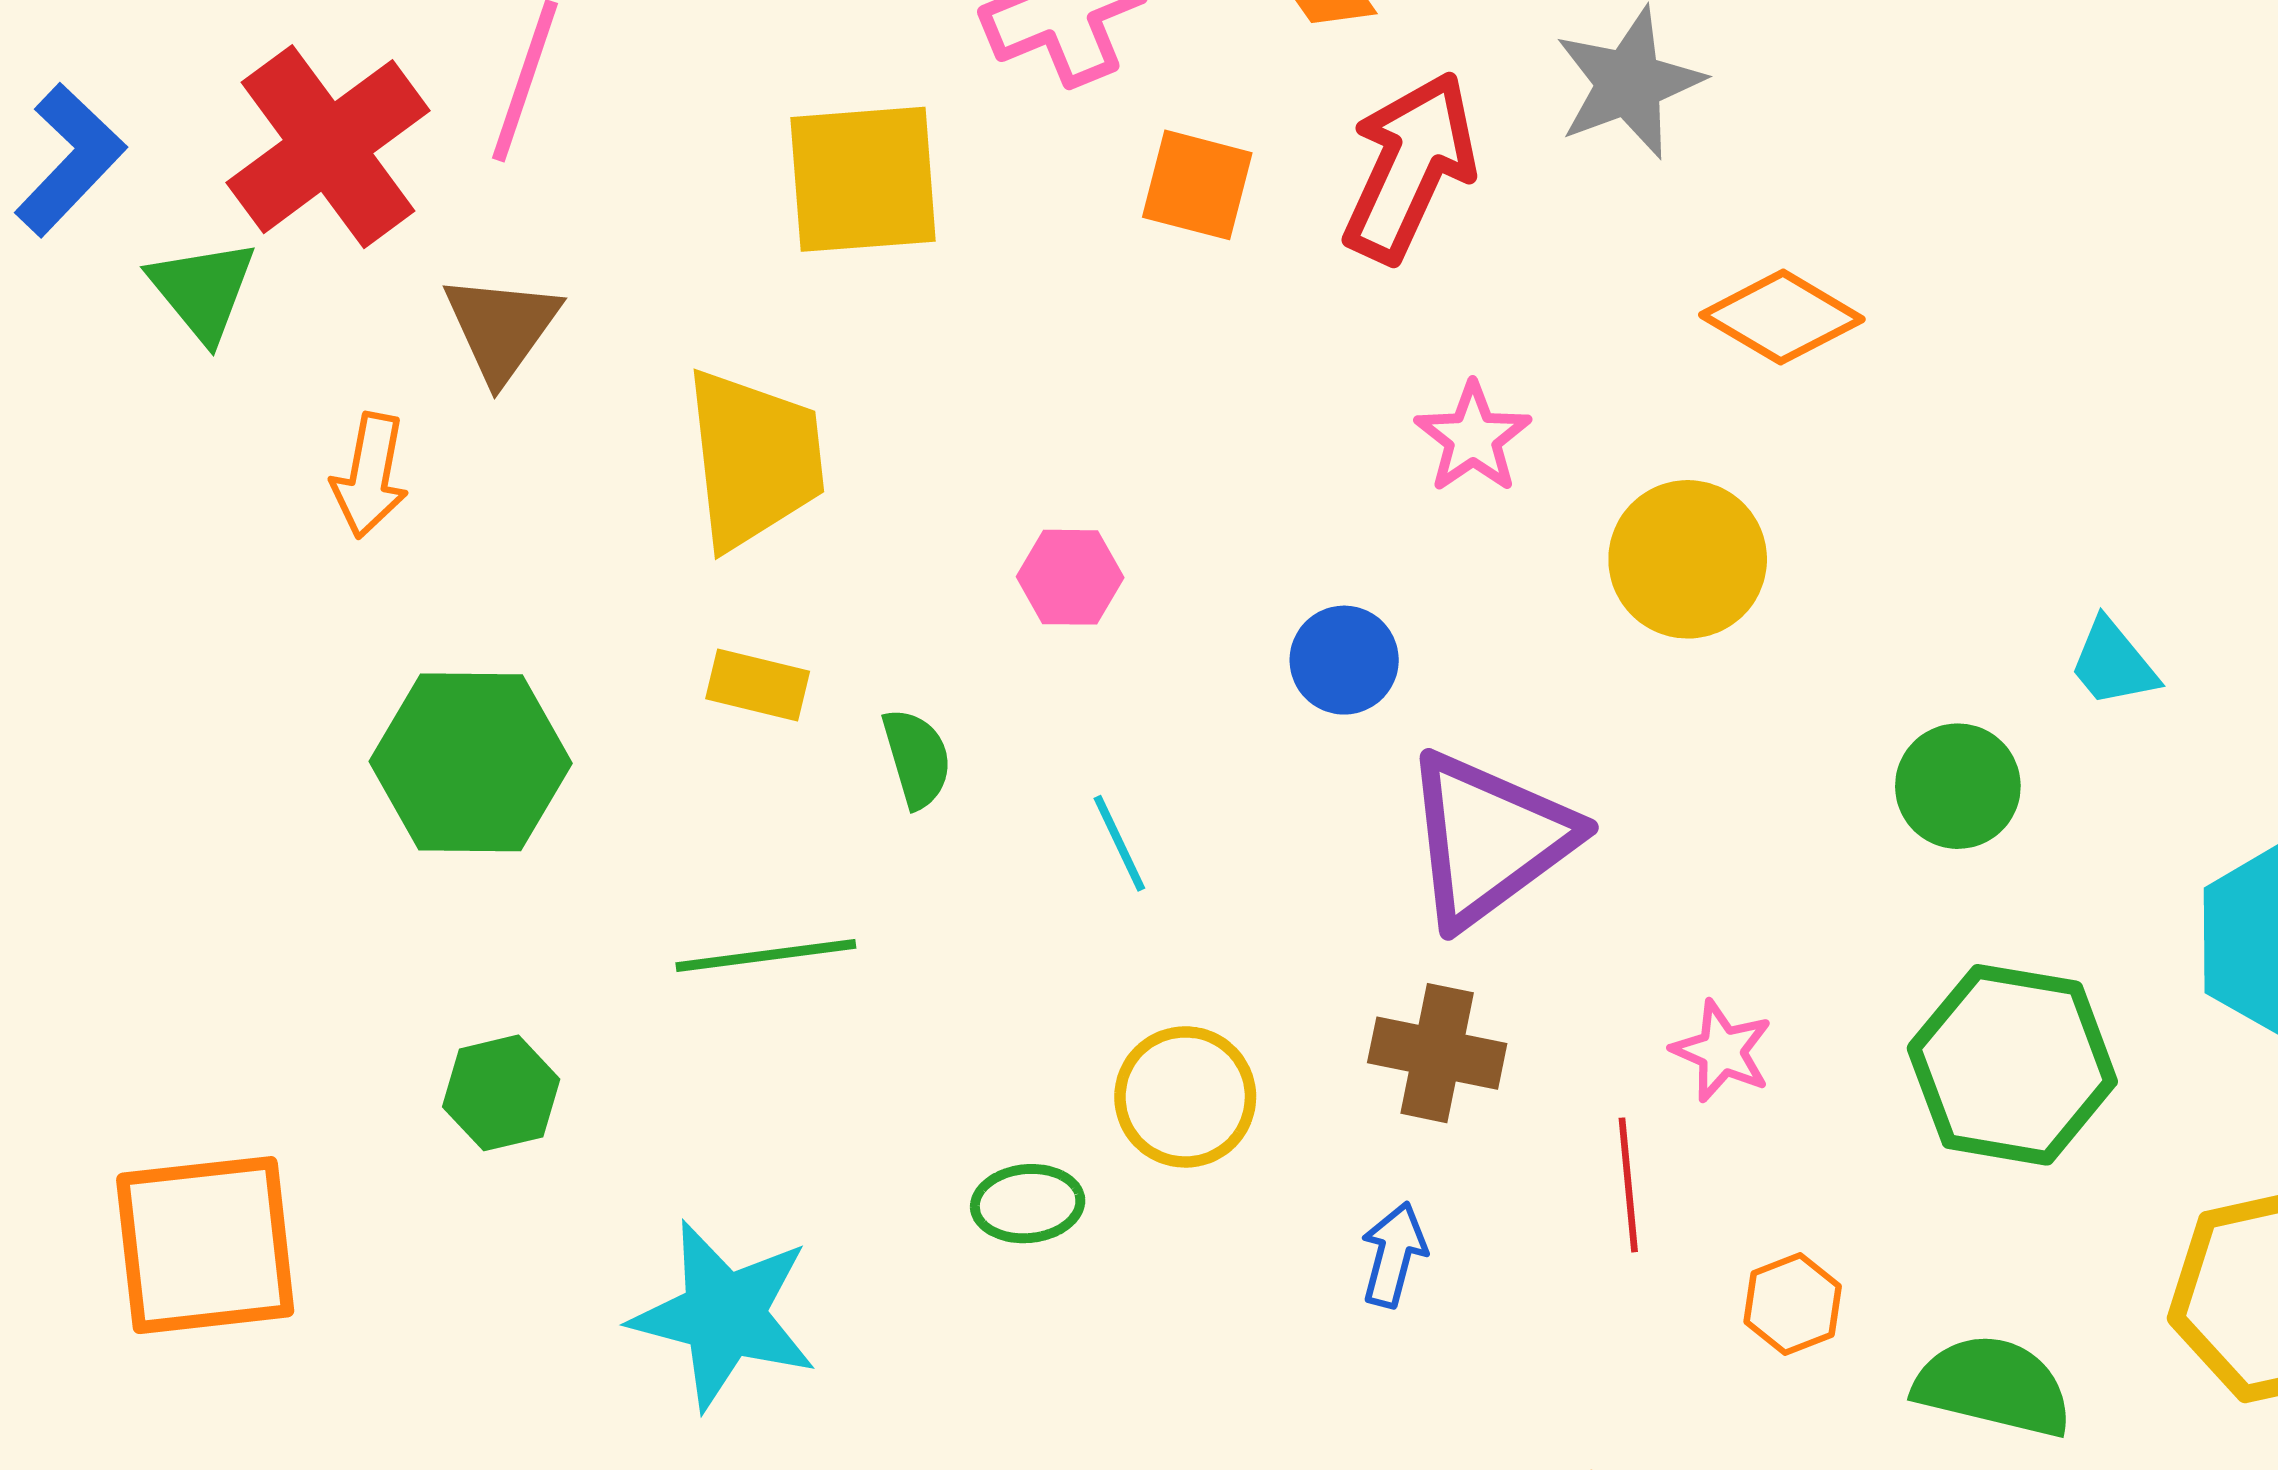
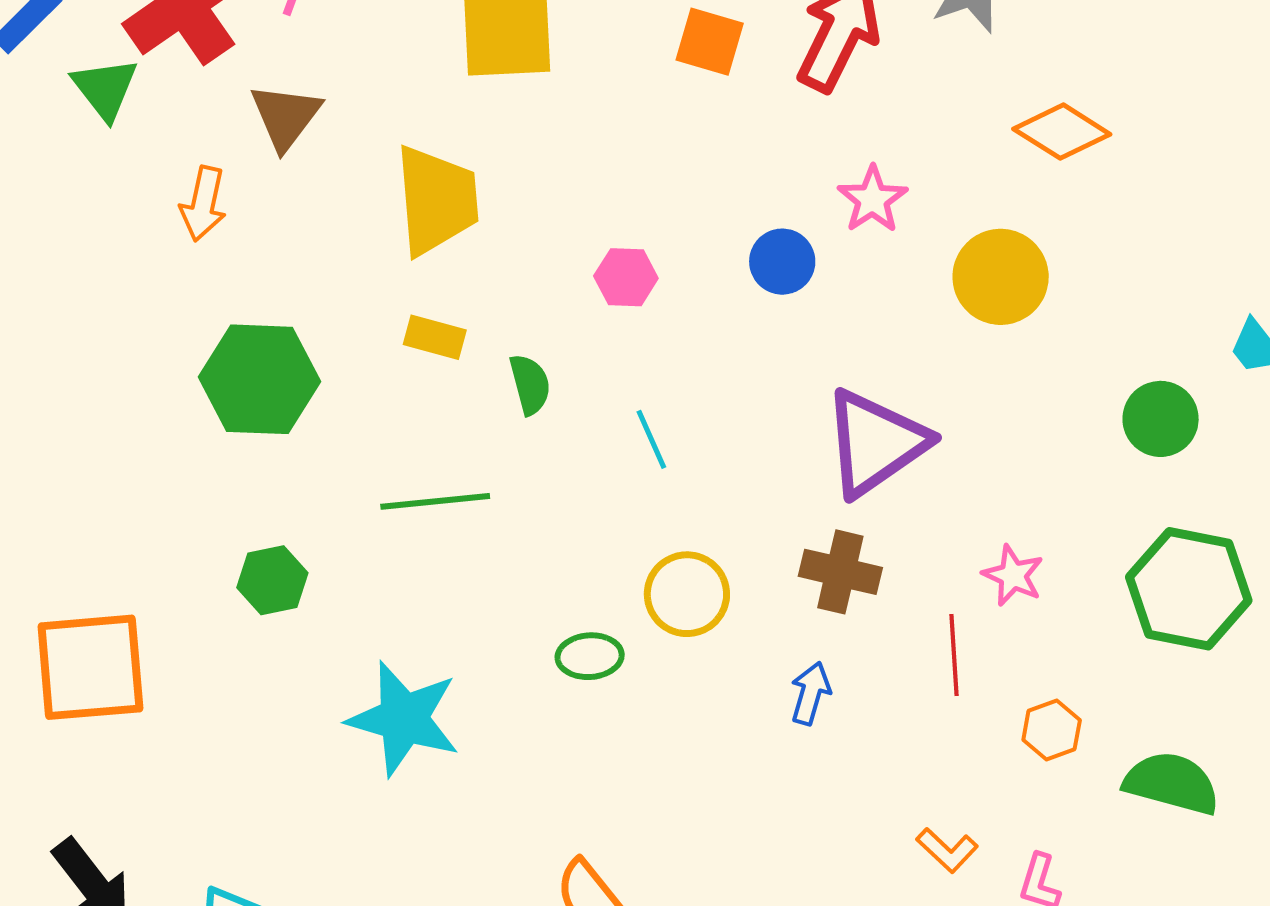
blue circle: (1344, 660) -> (782, 262), moved

